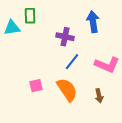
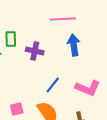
purple cross: (65, 37) -> (35, 51), moved

